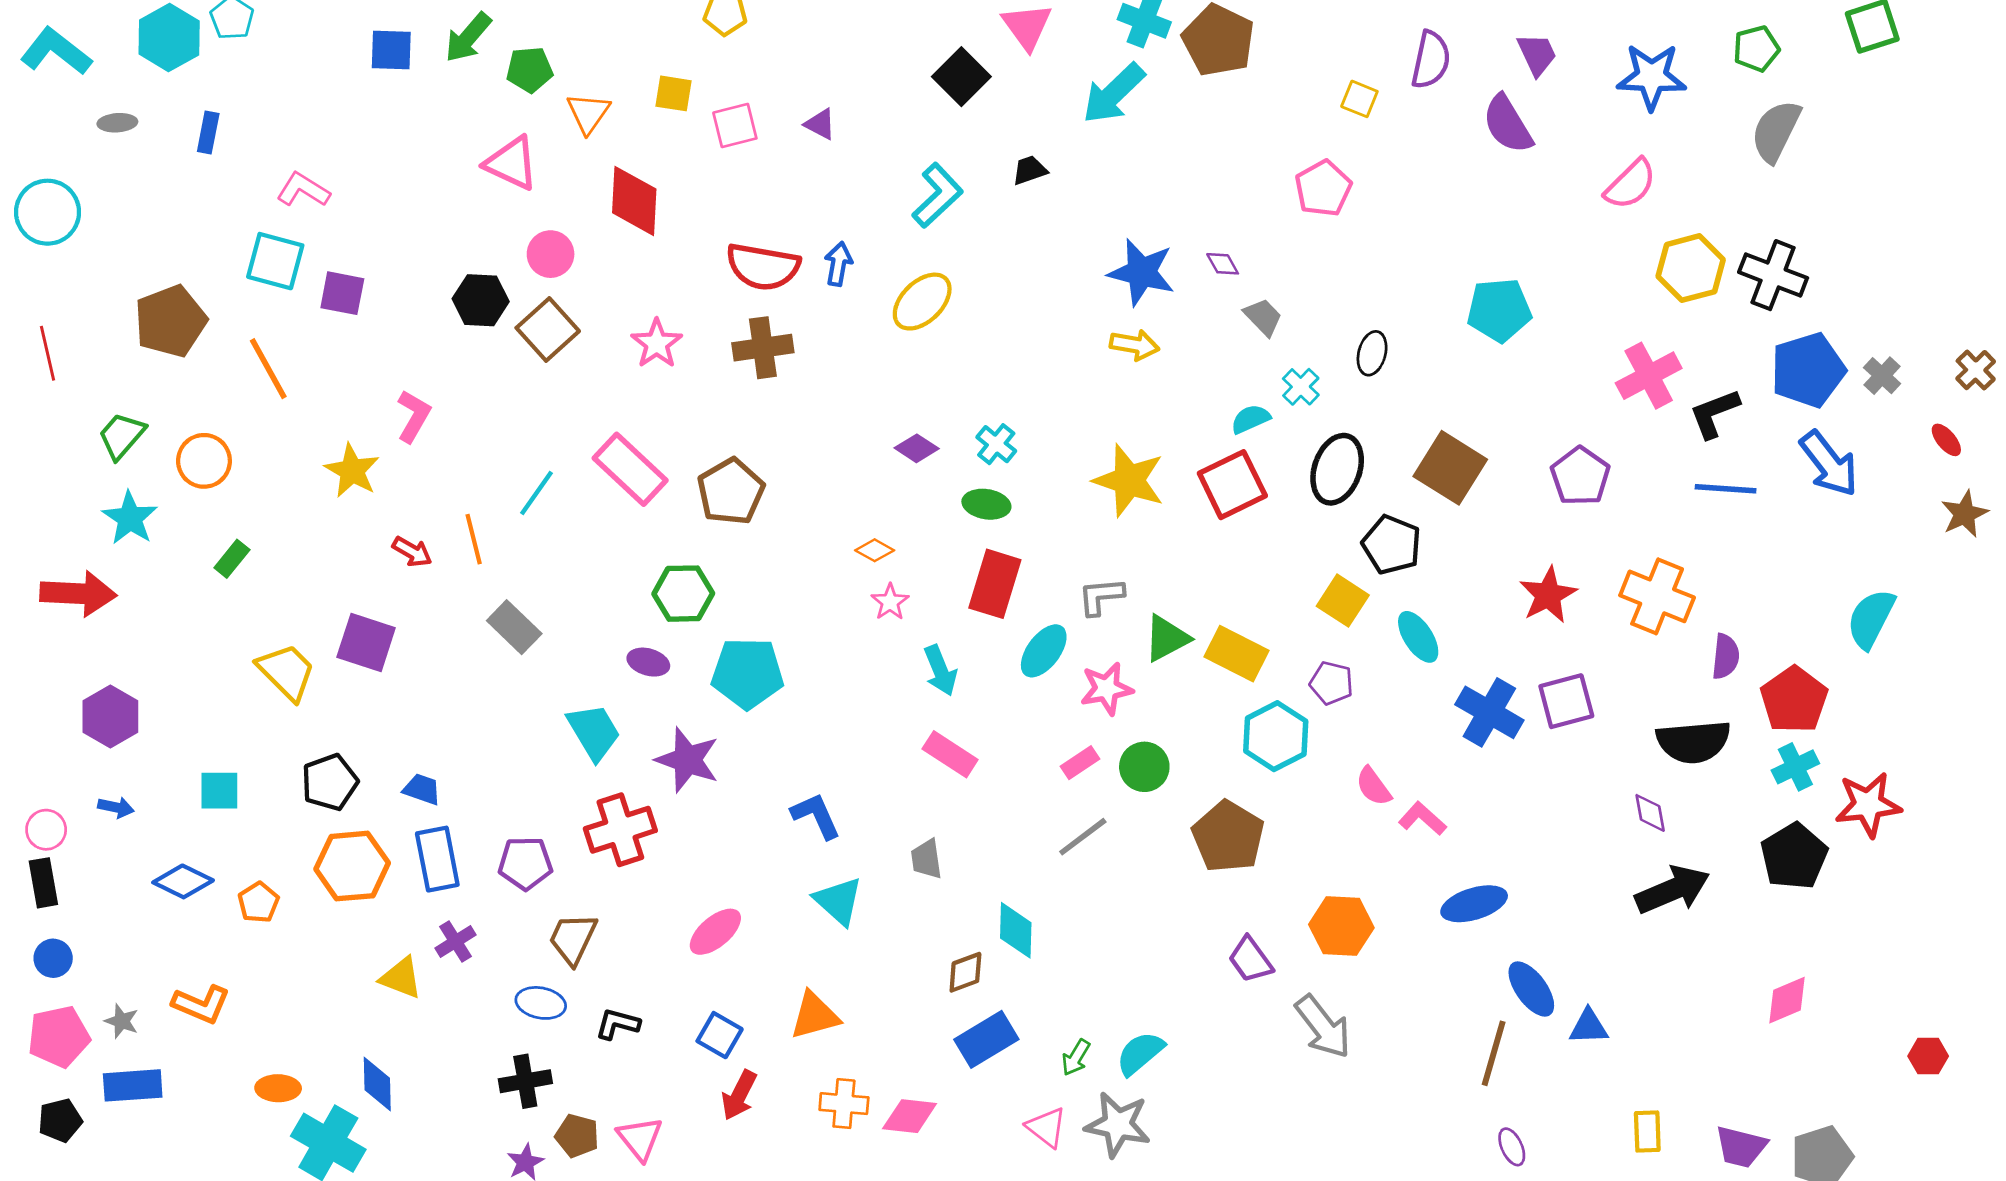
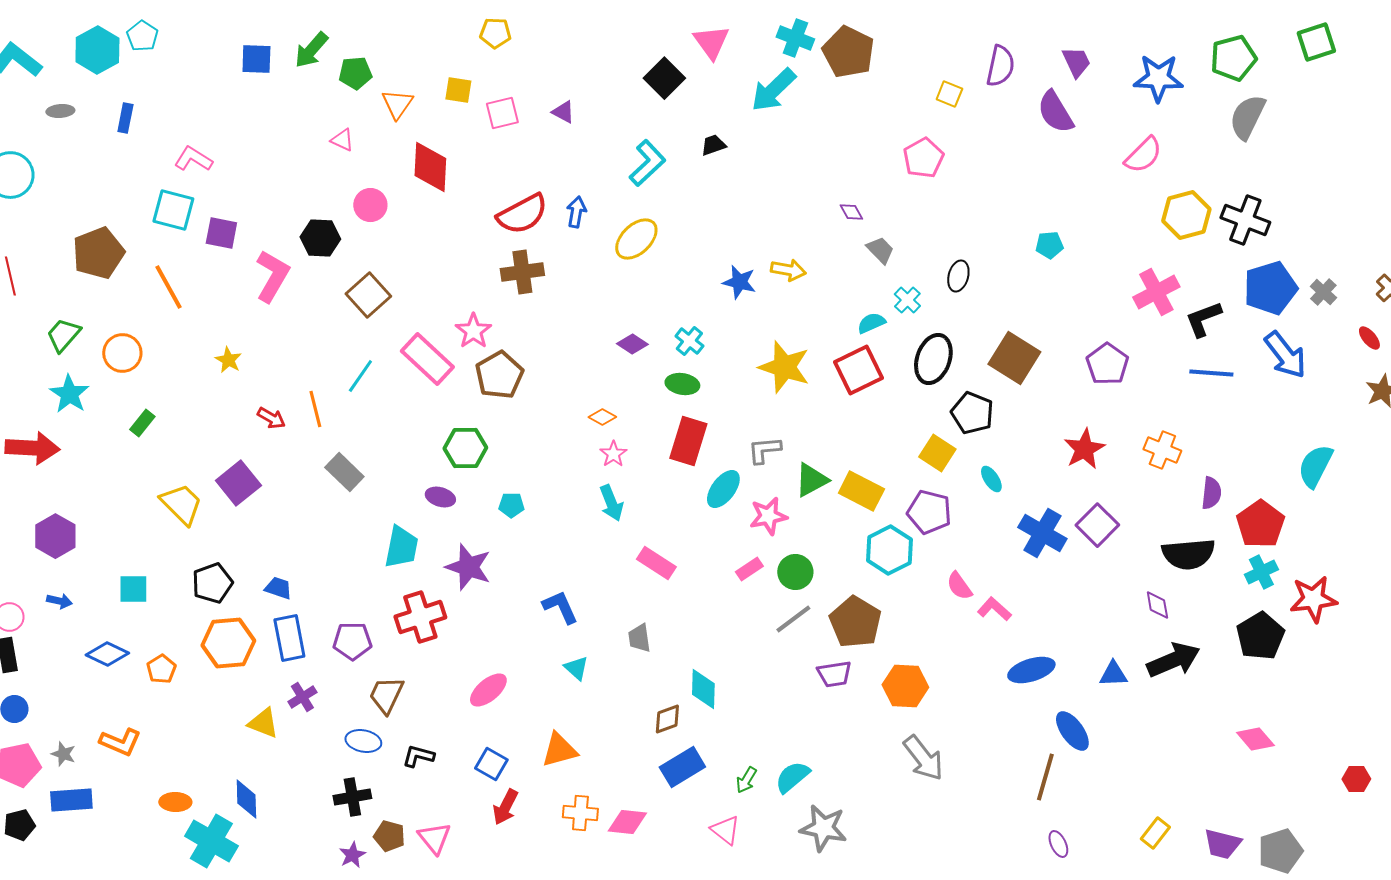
green pentagon: (1756, 49) -> (1233, 58), size x1.4
pink triangle: (511, 163) -> (342, 140), size x0.6
red semicircle: (763, 267) -> (522, 214), turned -38
blue star: (1142, 272) -> (739, 282), moved, size x0.7
cyan pentagon: (1499, 310) -> (1049, 245), size x0.6
brown square: (548, 330) -> (368, 295), moved
pink star: (657, 343) -> (473, 331), moved
pink L-shape: (414, 416) -> (272, 276), moved, size x1.4
yellow star: (352, 471) -> (228, 360), size x0.7
orange cross: (1657, 596) -> (1162, 450), size x0.7
cyan ellipse: (1418, 637) -> (991, 479), size x0.7
purple square: (366, 642) -> (238, 483), turned 33
cyan arrow: (940, 670) -> (611, 503), moved
cyan pentagon: (748, 673) -> (511, 505), size x0.5
purple pentagon: (1332, 683) -> (929, 512), size x1.4
purple square: (1566, 701) -> (1097, 525), turned -30
cyan trapezoid: (594, 732) -> (401, 547), turned 42
gray line: (1083, 837) -> (793, 619), moved
cyan triangle: (838, 901) -> (576, 668), size x0.7
orange hexagon: (1341, 926) -> (905, 686), moved
purple trapezoid: (1251, 960) -> (834, 674), moved, turned -63
pink diamond: (1787, 1000) -> (1255, 739), turned 72
blue triangle: (1589, 1027) -> (1113, 674), moved
gray star: (1118, 1125) -> (823, 828), moved
yellow rectangle: (1647, 1132) -> (1155, 833), turned 40

